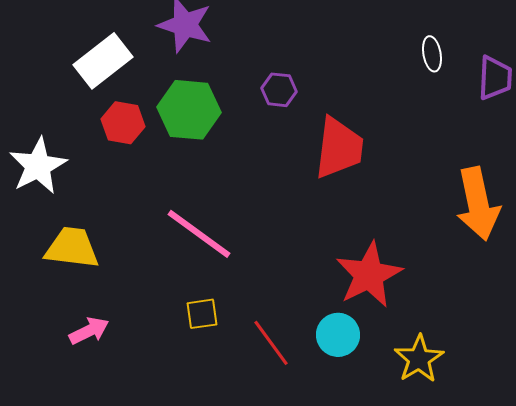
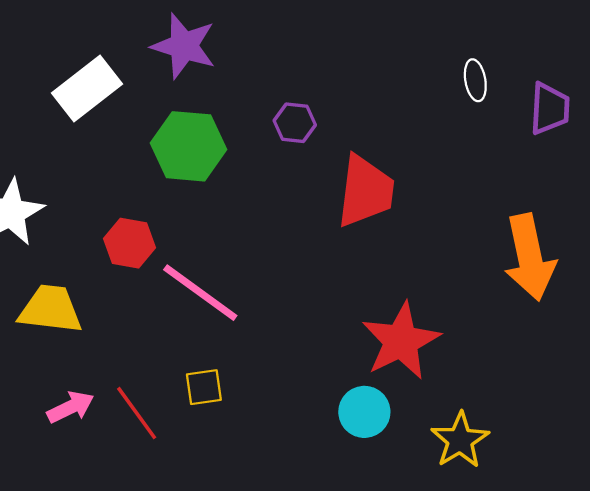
red hexagon: (123, 123) -> (130, 243), moved
red line: (271, 343) -> (137, 413), moved

